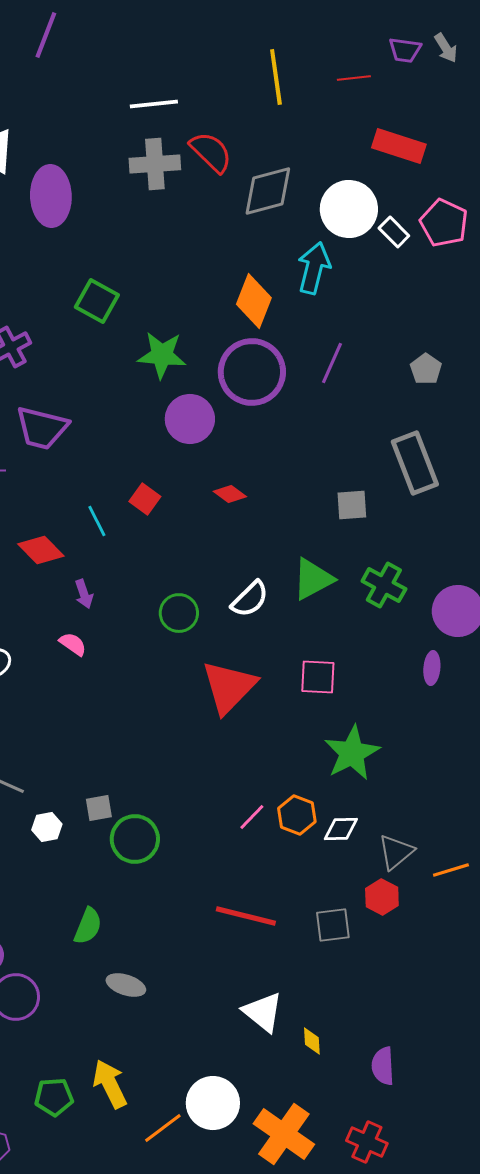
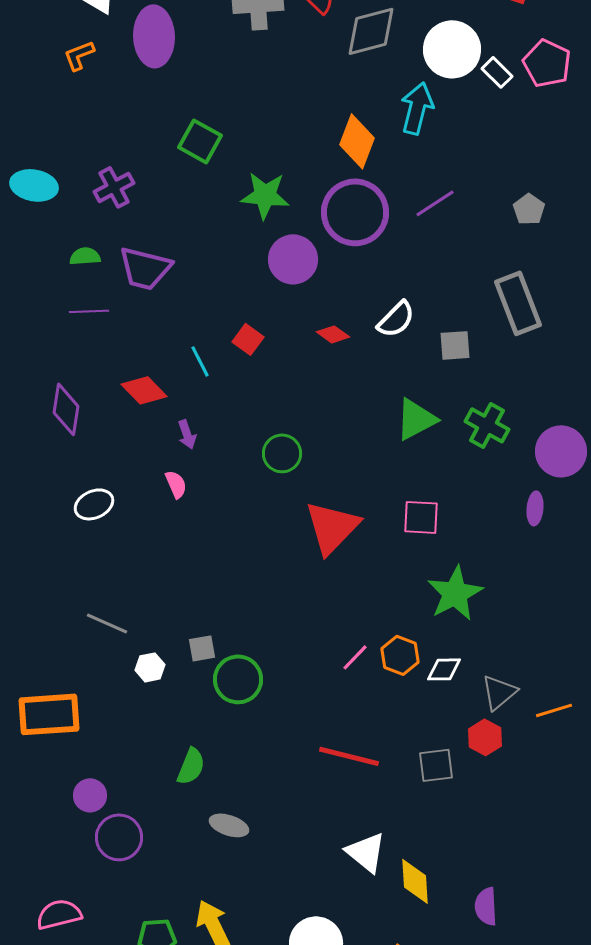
purple line: (332, 363) -> (435, 203), turned 33
white semicircle: (250, 599) -> (396, 319), moved
pink semicircle: (73, 644) -> (176, 484), turned 32
yellow diamond: (312, 1041) -> (415, 881), size x1.6

